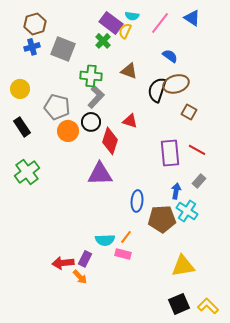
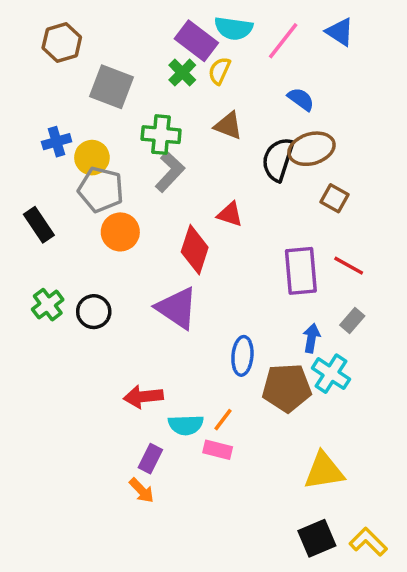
cyan semicircle: (132, 16) -> (234, 28), size x1.5
yellow semicircle: (125, 31) -> (219, 71), moved
blue cross: (32, 47) -> (57, 142), moved
yellow circle: (20, 89) -> (92, 158), moved
black circle: (91, 122) -> (94, 312), moved
green cross: (27, 172) -> (48, 305), size x0.7
purple triangle: (100, 174) -> (177, 308), turned 36
red arrow: (63, 263) -> (143, 397), moved

